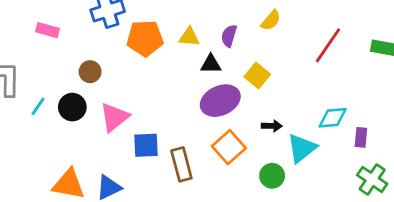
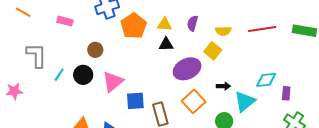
yellow semicircle: (271, 20) -> (223, 31), moved, turned 49
orange pentagon: (145, 38) -> (134, 26), turned -30
red line: (328, 45) -> (262, 29), turned 48
black triangle: (211, 64) -> (166, 44), moved

